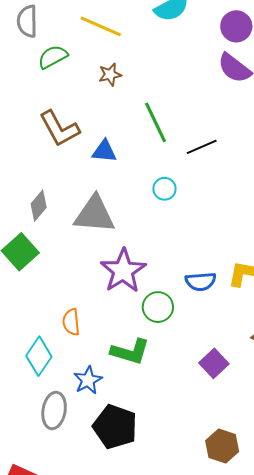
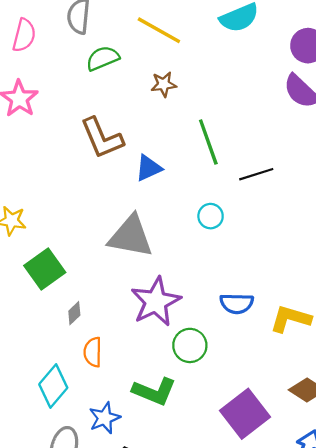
blue triangle: (104, 151) -> (149, 168), turned -36
gray diamond: (39, 206) -> (74, 313), moved, size x0.7
blue semicircle: (201, 281) -> (237, 303), moved
purple square: (214, 363) -> (245, 414), size x1.5

